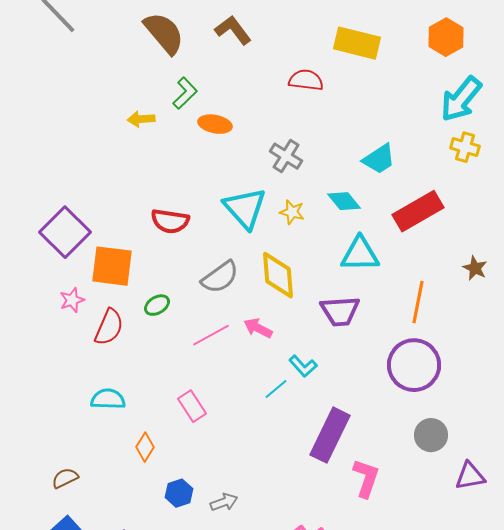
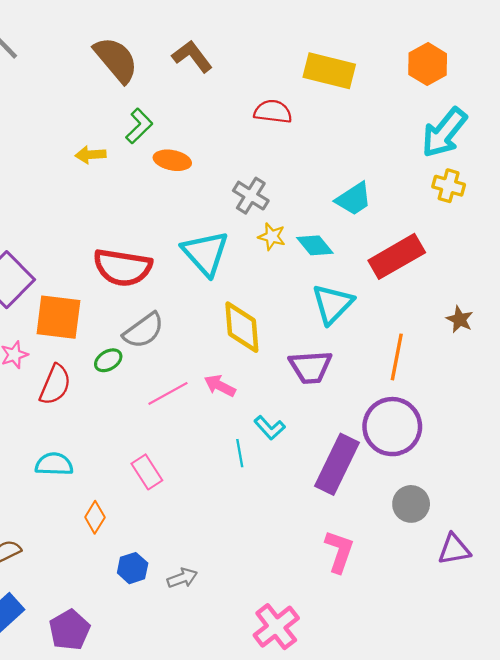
yellow star: (292, 212) -> (272, 237), moved
red semicircle: (170, 221) -> (123, 267), size x1.4
cyan triangle: (360, 254) -> (333, 304), turned -45
gray semicircle: (220, 277) -> (144, 330), moved
cyan line: (276, 389) -> (240, 453), turned -60
purple rectangle: (330, 435) -> (337, 464), moved

